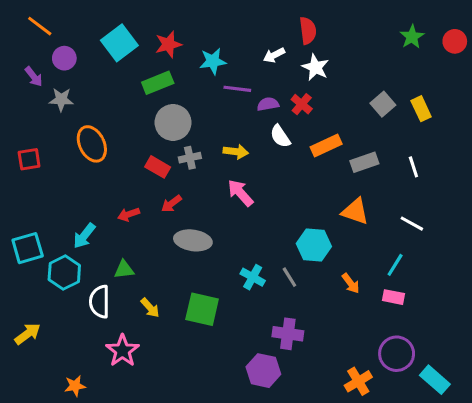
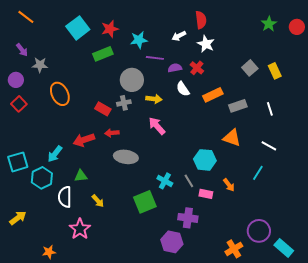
purple circle: (64, 58) -> (16, 80), moved
gray circle: (173, 122) -> (132, 80), moved
red square: (29, 159) -> (19, 104), turned -35
red arrow: (171, 204) -> (112, 133), turned 32
red arrow: (129, 214) -> (84, 140), size x1.5
pink rectangle: (394, 297) -> (206, 194), moved
green square: (202, 309) -> (145, 202), moved, turned -35

